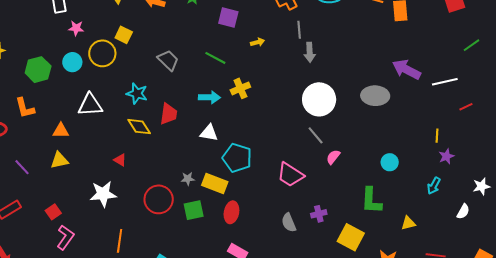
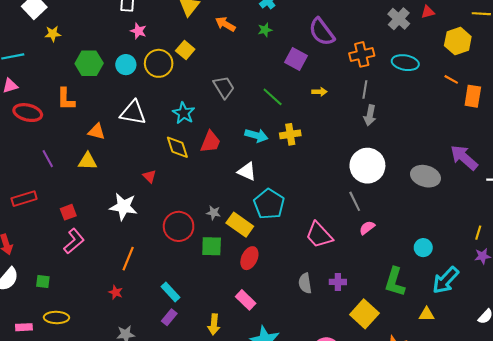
cyan arrow: (434, 186) -> (446, 280), moved, size x1.6

